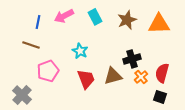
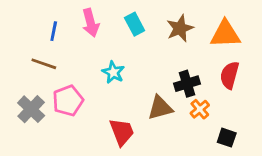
pink arrow: (64, 16) -> (91, 23), turned -78
red semicircle: (162, 73) -> (230, 75), moved
red trapezoid: (86, 79) -> (122, 132), moved
gray cross: (22, 95) -> (31, 109), moved

